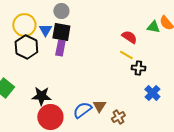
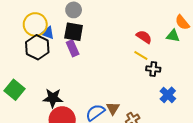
green triangle: (153, 27) -> (173, 36), moved
blue triangle: (45, 30) -> (48, 33), moved, turned -40
purple rectangle: (60, 48) -> (73, 48), turned -35

